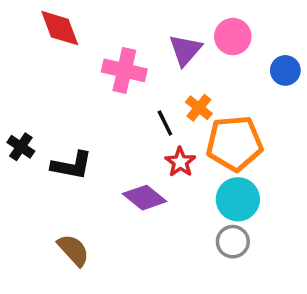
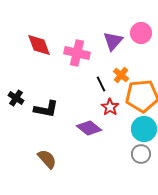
red diamond: (60, 28) -> (39, 45), moved

